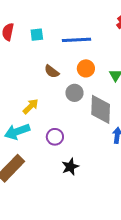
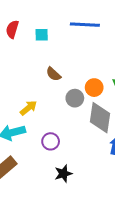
blue line: (77, 40) -> (85, 25), moved
orange circle: (86, 68) -> (94, 88), moved

